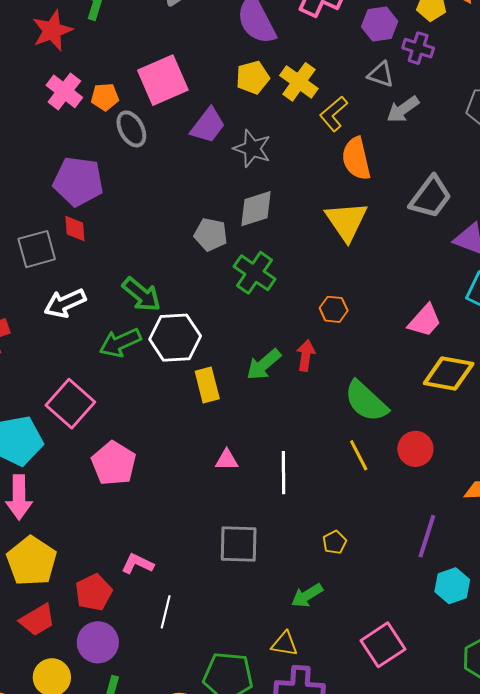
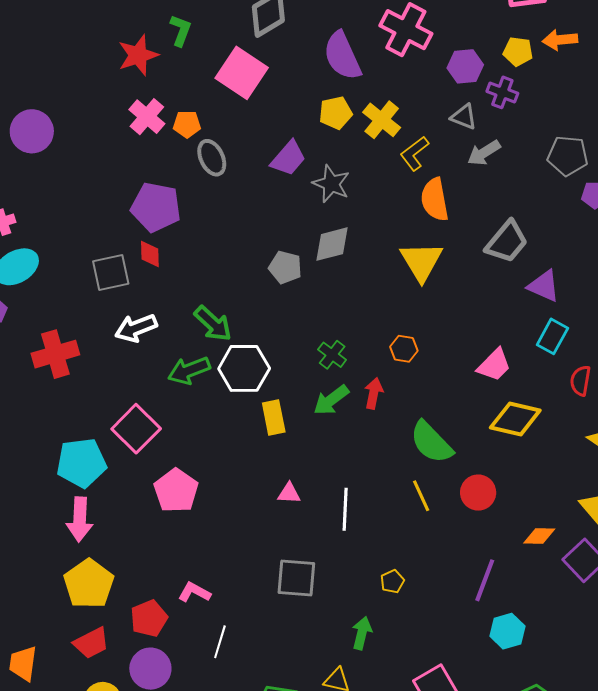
pink square: (163, 80) -> (242, 73), moved, turned -36
green cross: (255, 273) -> (332, 355), moved, size x0.7
green arrow: (307, 596) -> (362, 633), turned 132

